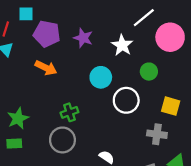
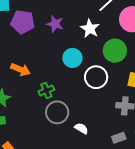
orange arrow: (46, 68) -> (21, 70), moved
green circle: (149, 72) -> (115, 51), size x1.5
gray circle: (62, 140) -> (57, 112), moved

